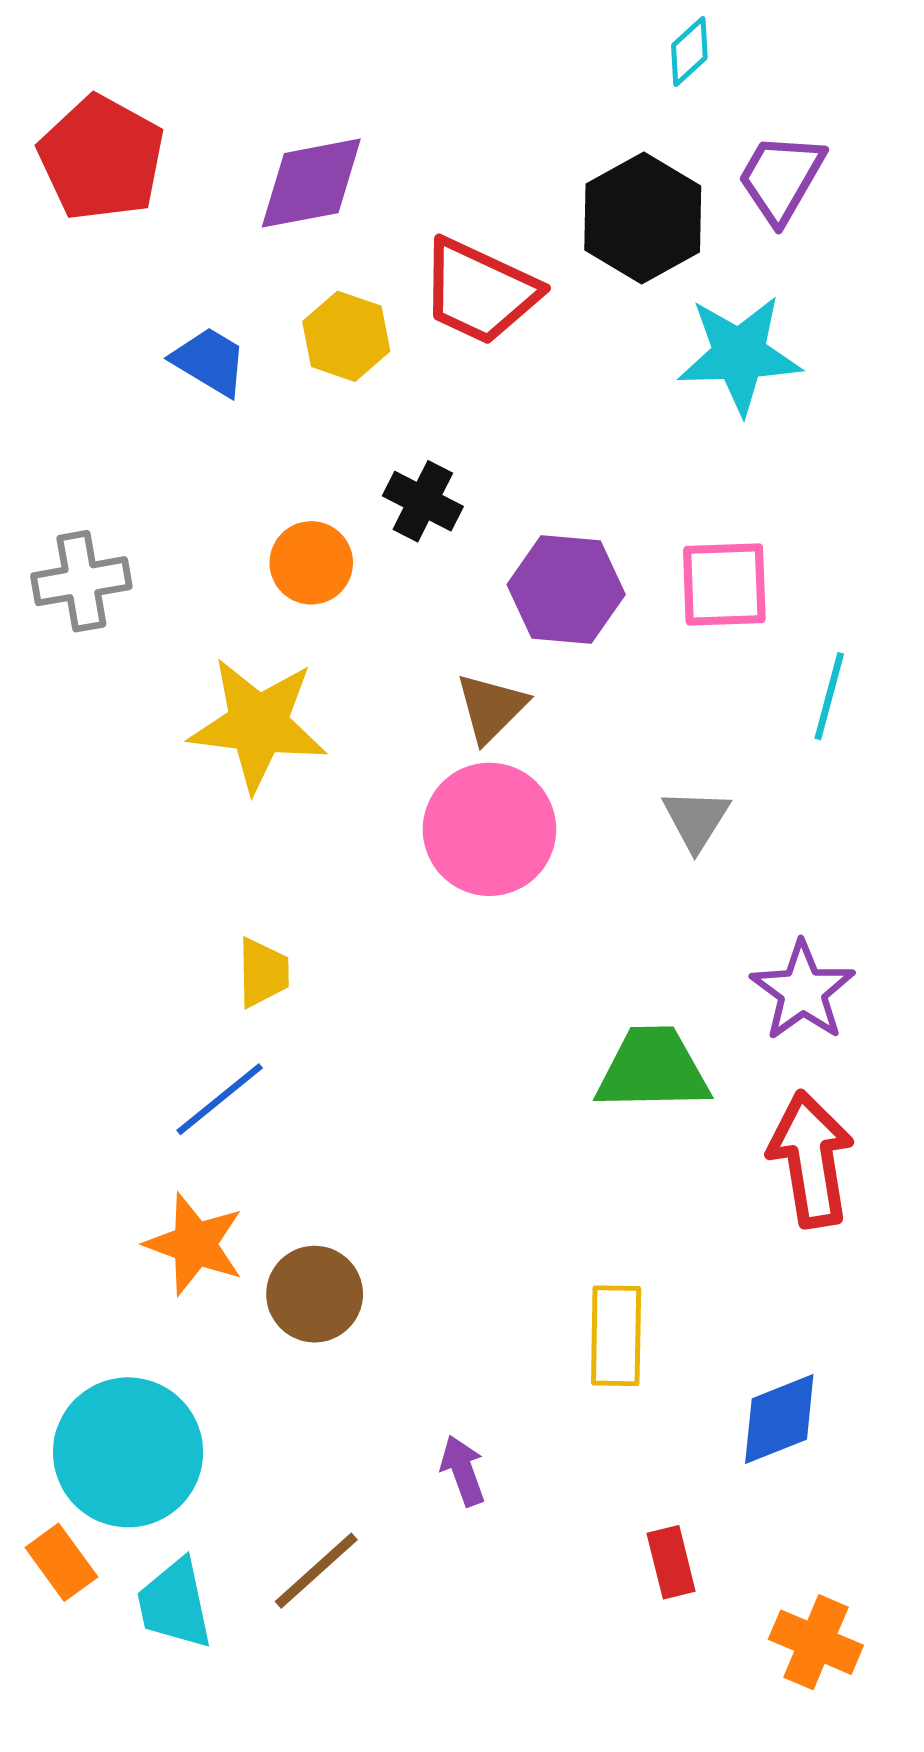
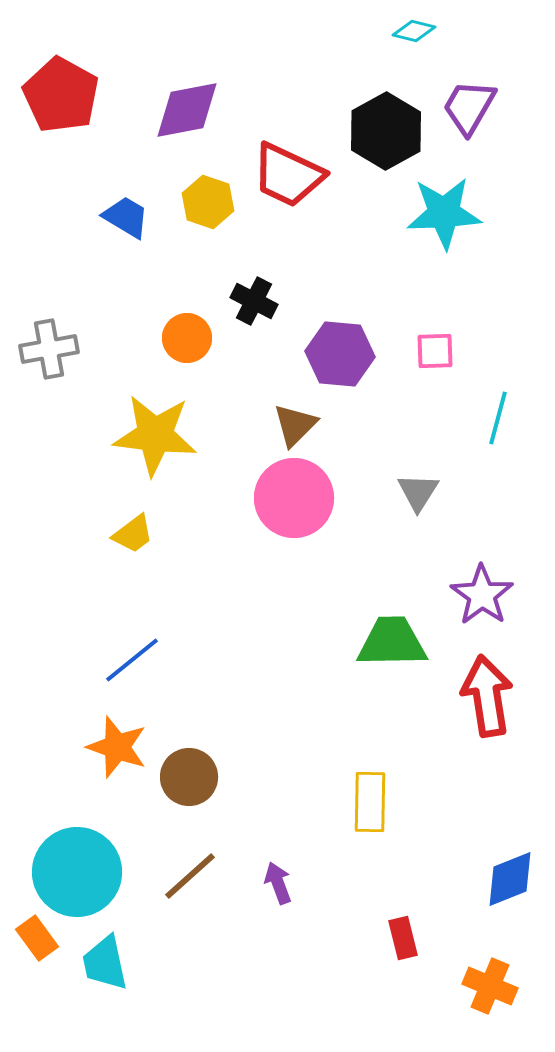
cyan diamond: (689, 51) -> (414, 31), turned 57
pink square: (724, 585) -> (435, 351), size x0.7
yellow trapezoid: (263, 973) -> (133, 534), moved, turned 54
blue diamond: (779, 1419) -> (510, 879), moved
brown line: (316, 1571) -> (190, 876), moved

